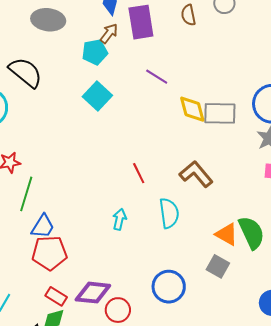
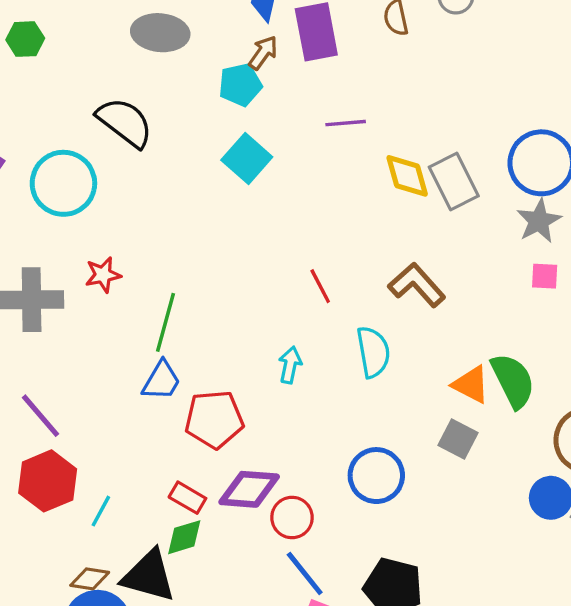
purple line: (157, 77) -> (346, 123), turned -35
gray rectangle: (220, 113) -> (454, 181), turned 64
green line: (26, 194) -> (165, 322), moved
red pentagon: (50, 253) -> (214, 419), moved

